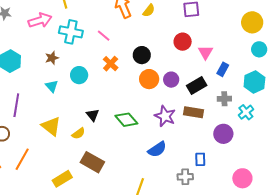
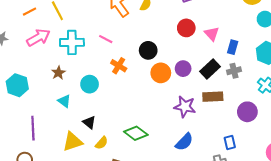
gray cross: (224, 99) -> (234, 71), moved
black triangle: (93, 115) -> (89, 122), moved
green diamond: (126, 120) -> (136, 133), moved
yellow triangle: (51, 126) -> (73, 142), turned -45

